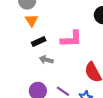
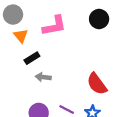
pink L-shape: (71, 39) -> (54, 26), moved

